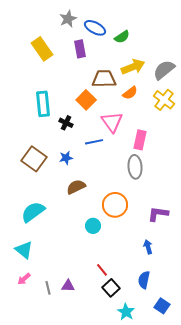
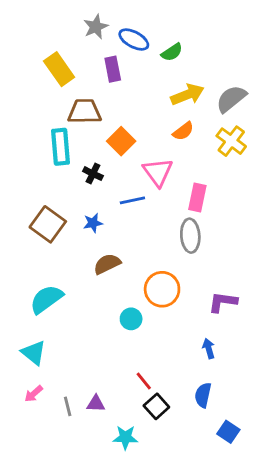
brown trapezoid: (104, 79) -> (84, 111), moved
cyan star: (126, 312) -> (125, 437), moved, turned -30

